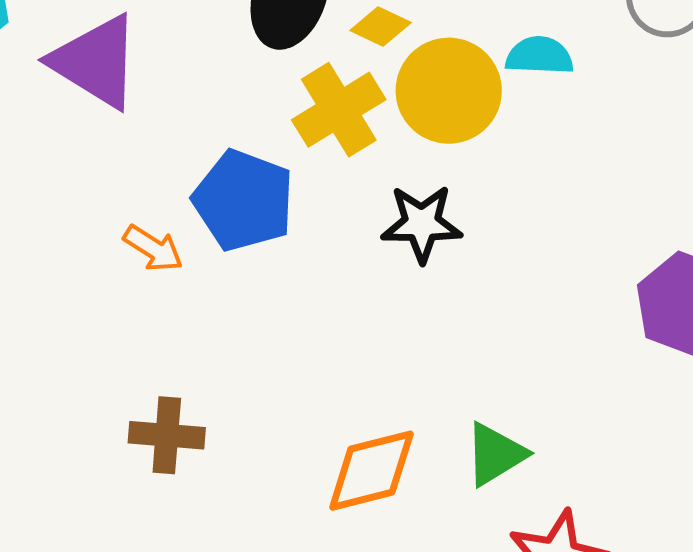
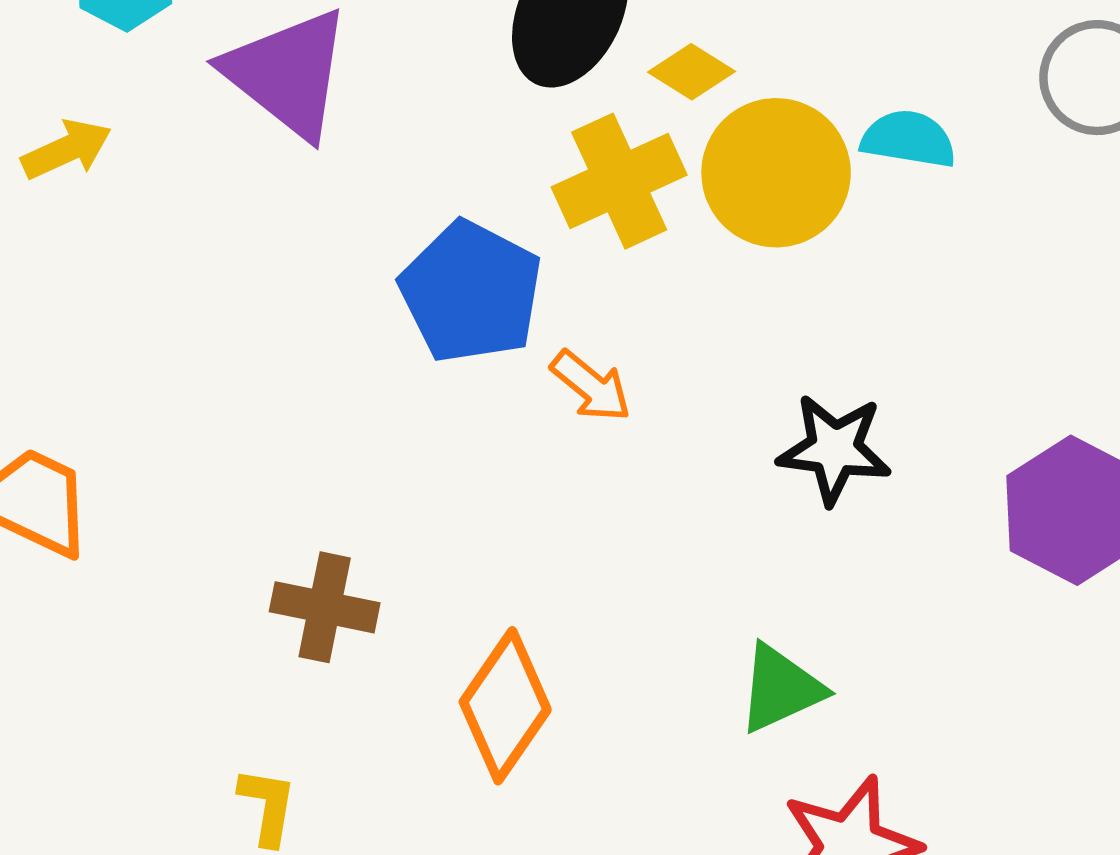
black star: (422, 224) -> (834, 449), moved
orange arrow: (153, 248) -> (591, 386), moved
orange diamond: (371, 471) -> (505, 706), moved, turned -48

